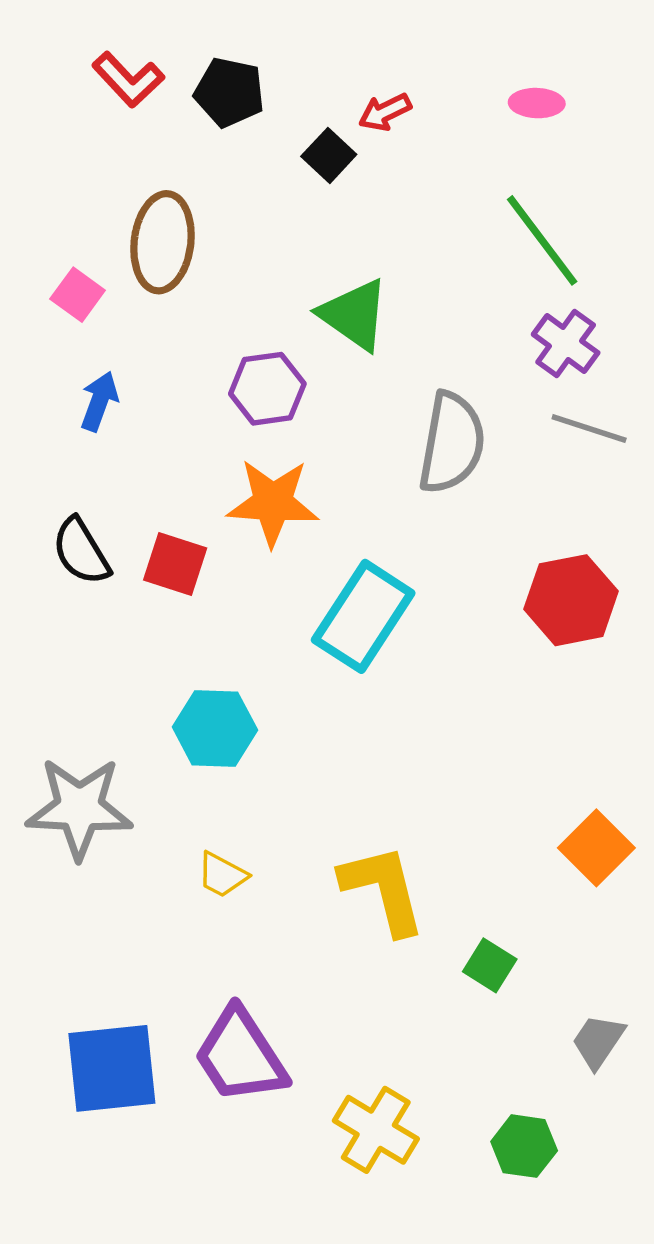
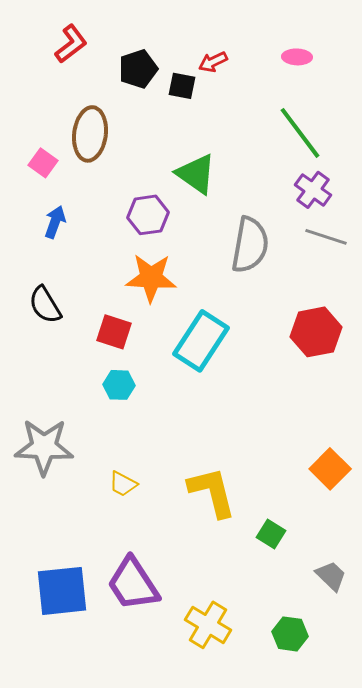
red L-shape: (128, 80) -> (71, 44), turned -84
black pentagon: (229, 92) -> (138, 69), moved, turned -30
black square: (329, 155) -> (182, 86), turned -32
red square: (175, 564) -> (114, 332), moved
cyan hexagon: (215, 729) -> (119, 385), moved, size x0.7
gray trapezoid: (598, 1041) -> (331, 576), turned 100

